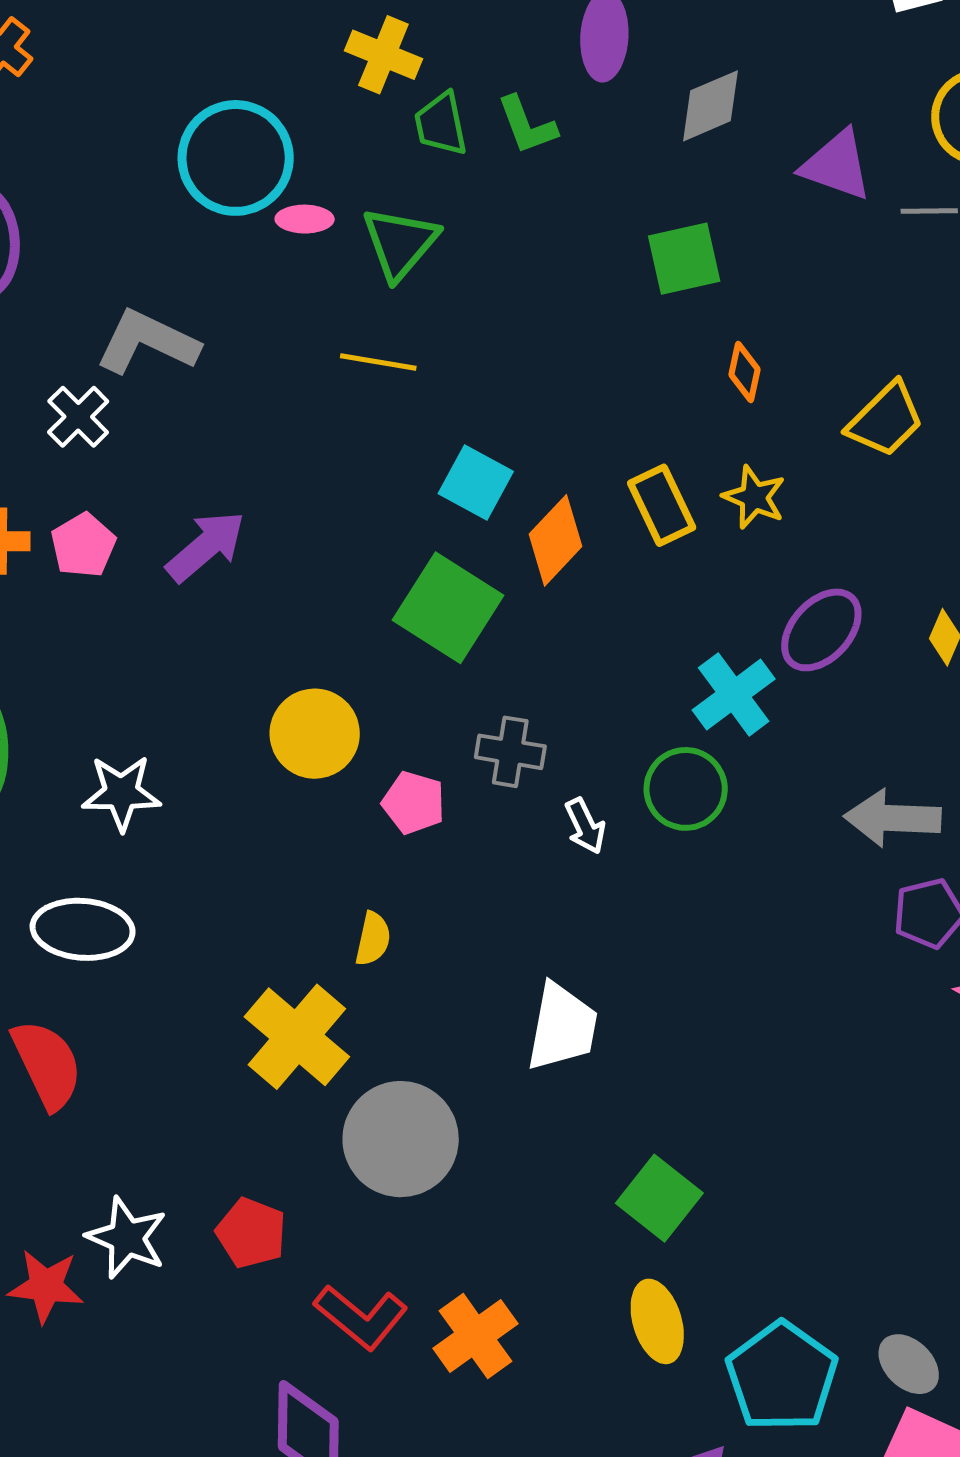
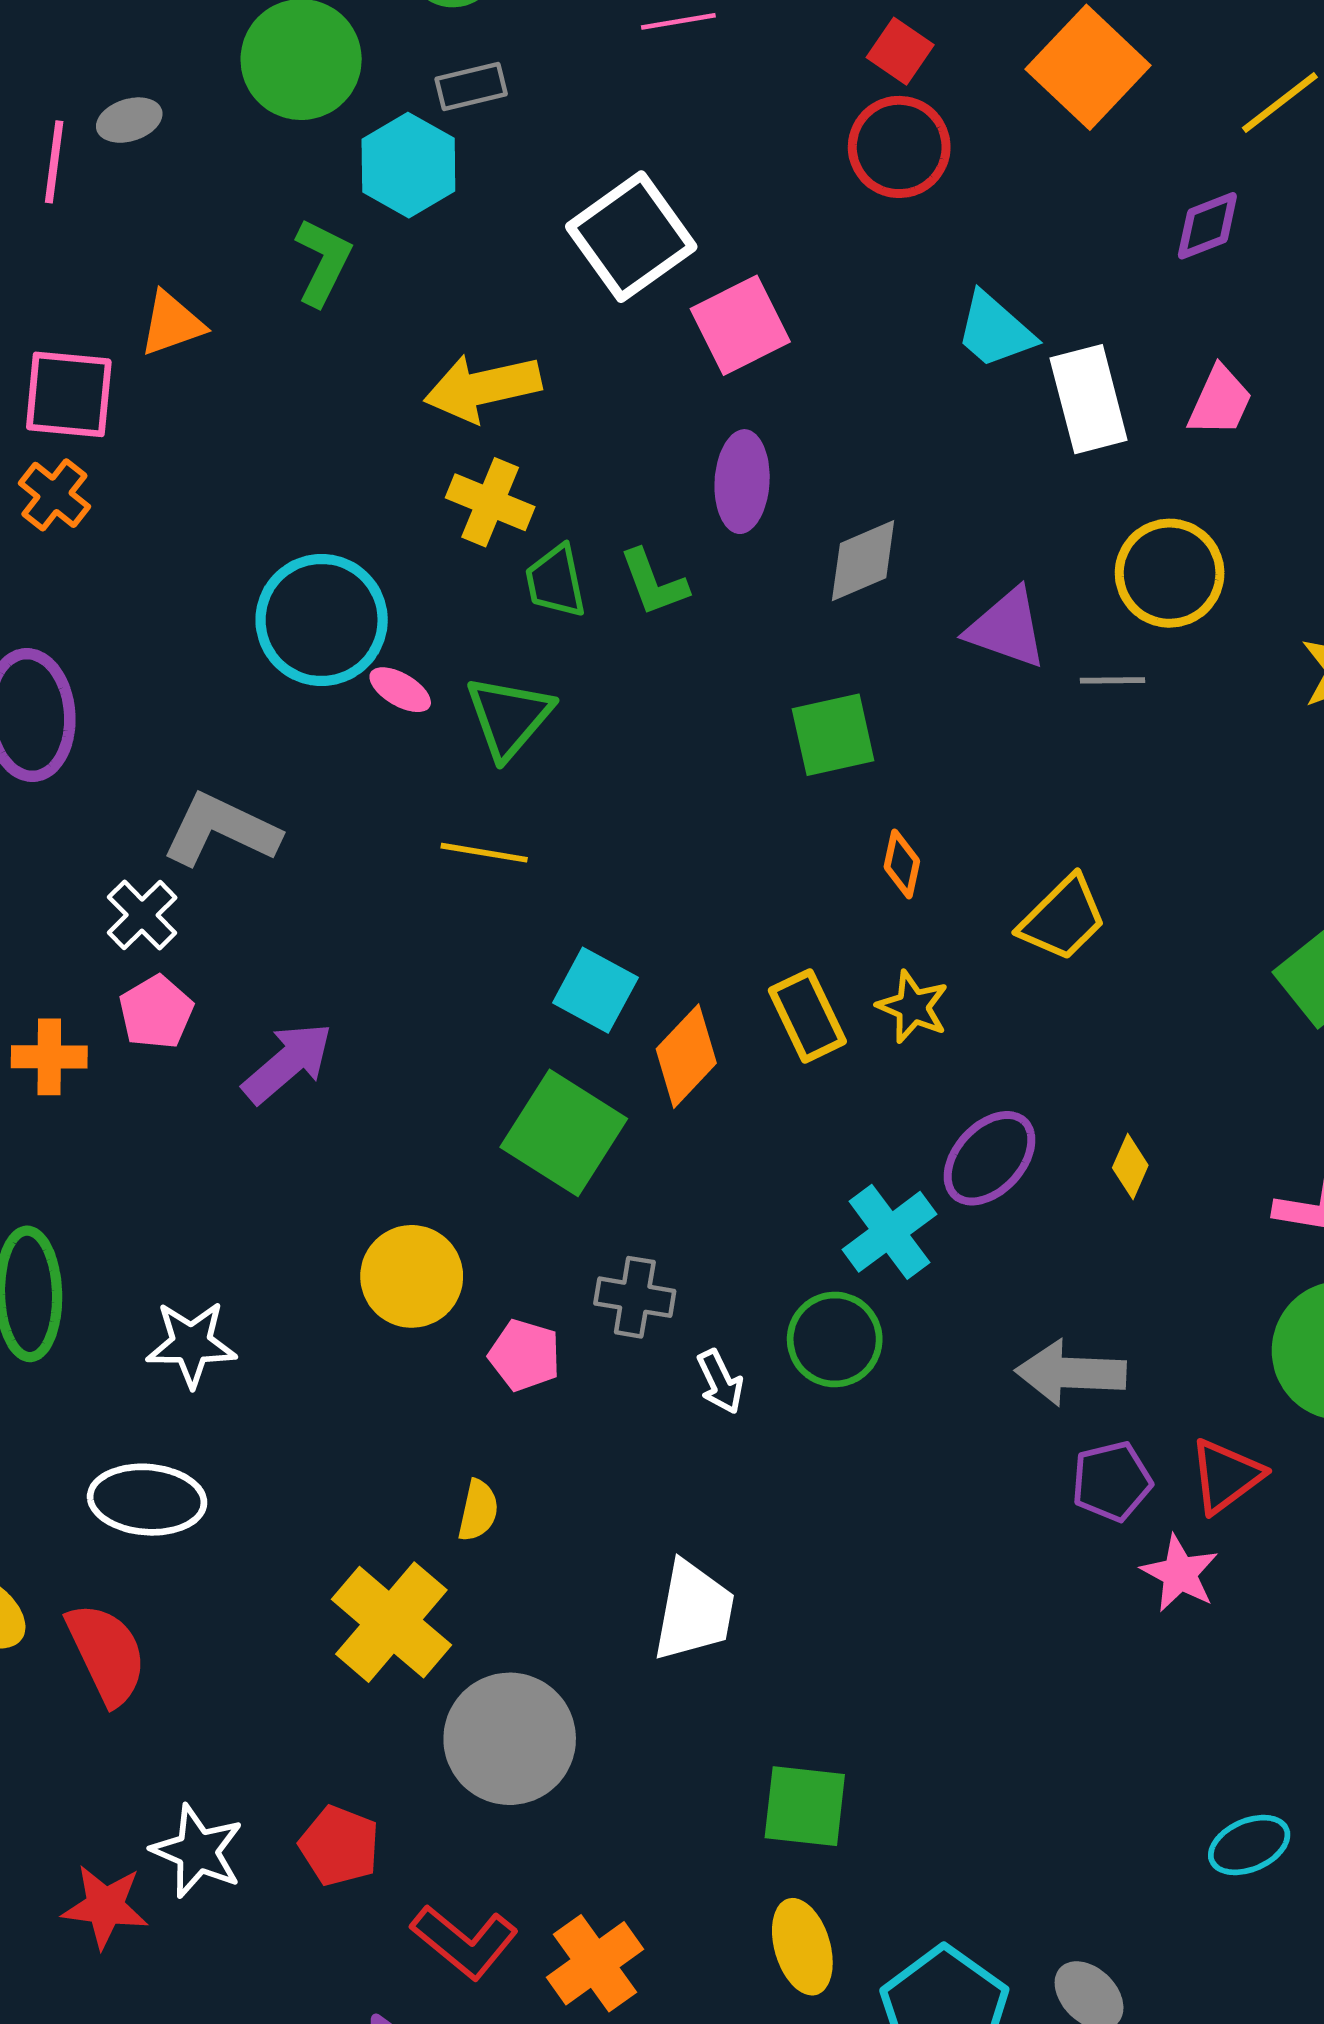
pink ellipse: (305, 219) -> (400, 690), turned 30
pink pentagon: (83, 545) -> (156, 1012), moved
green square: (659, 1198) -> (805, 1806), turned -32

